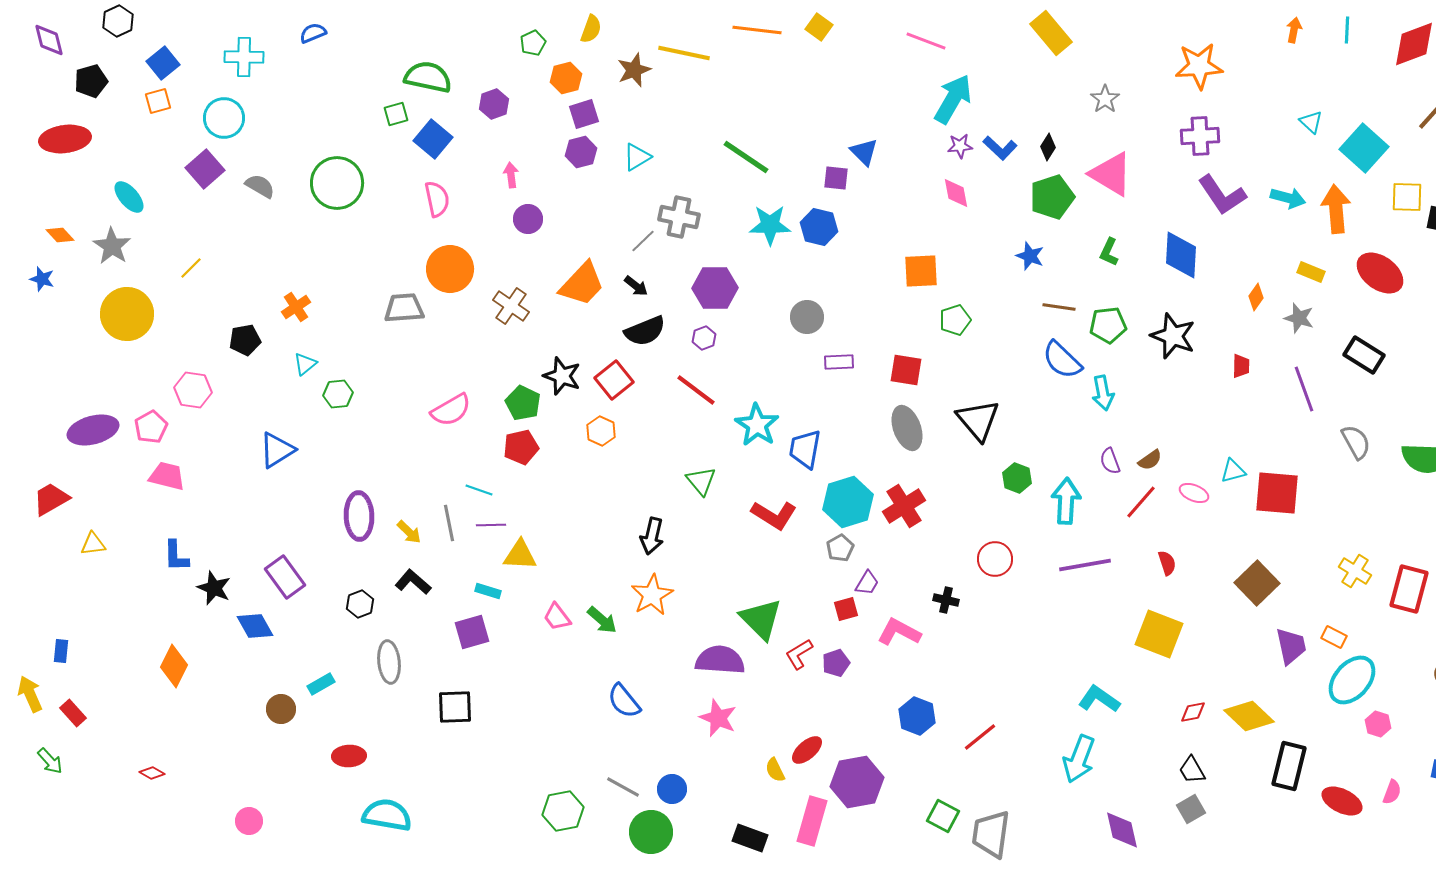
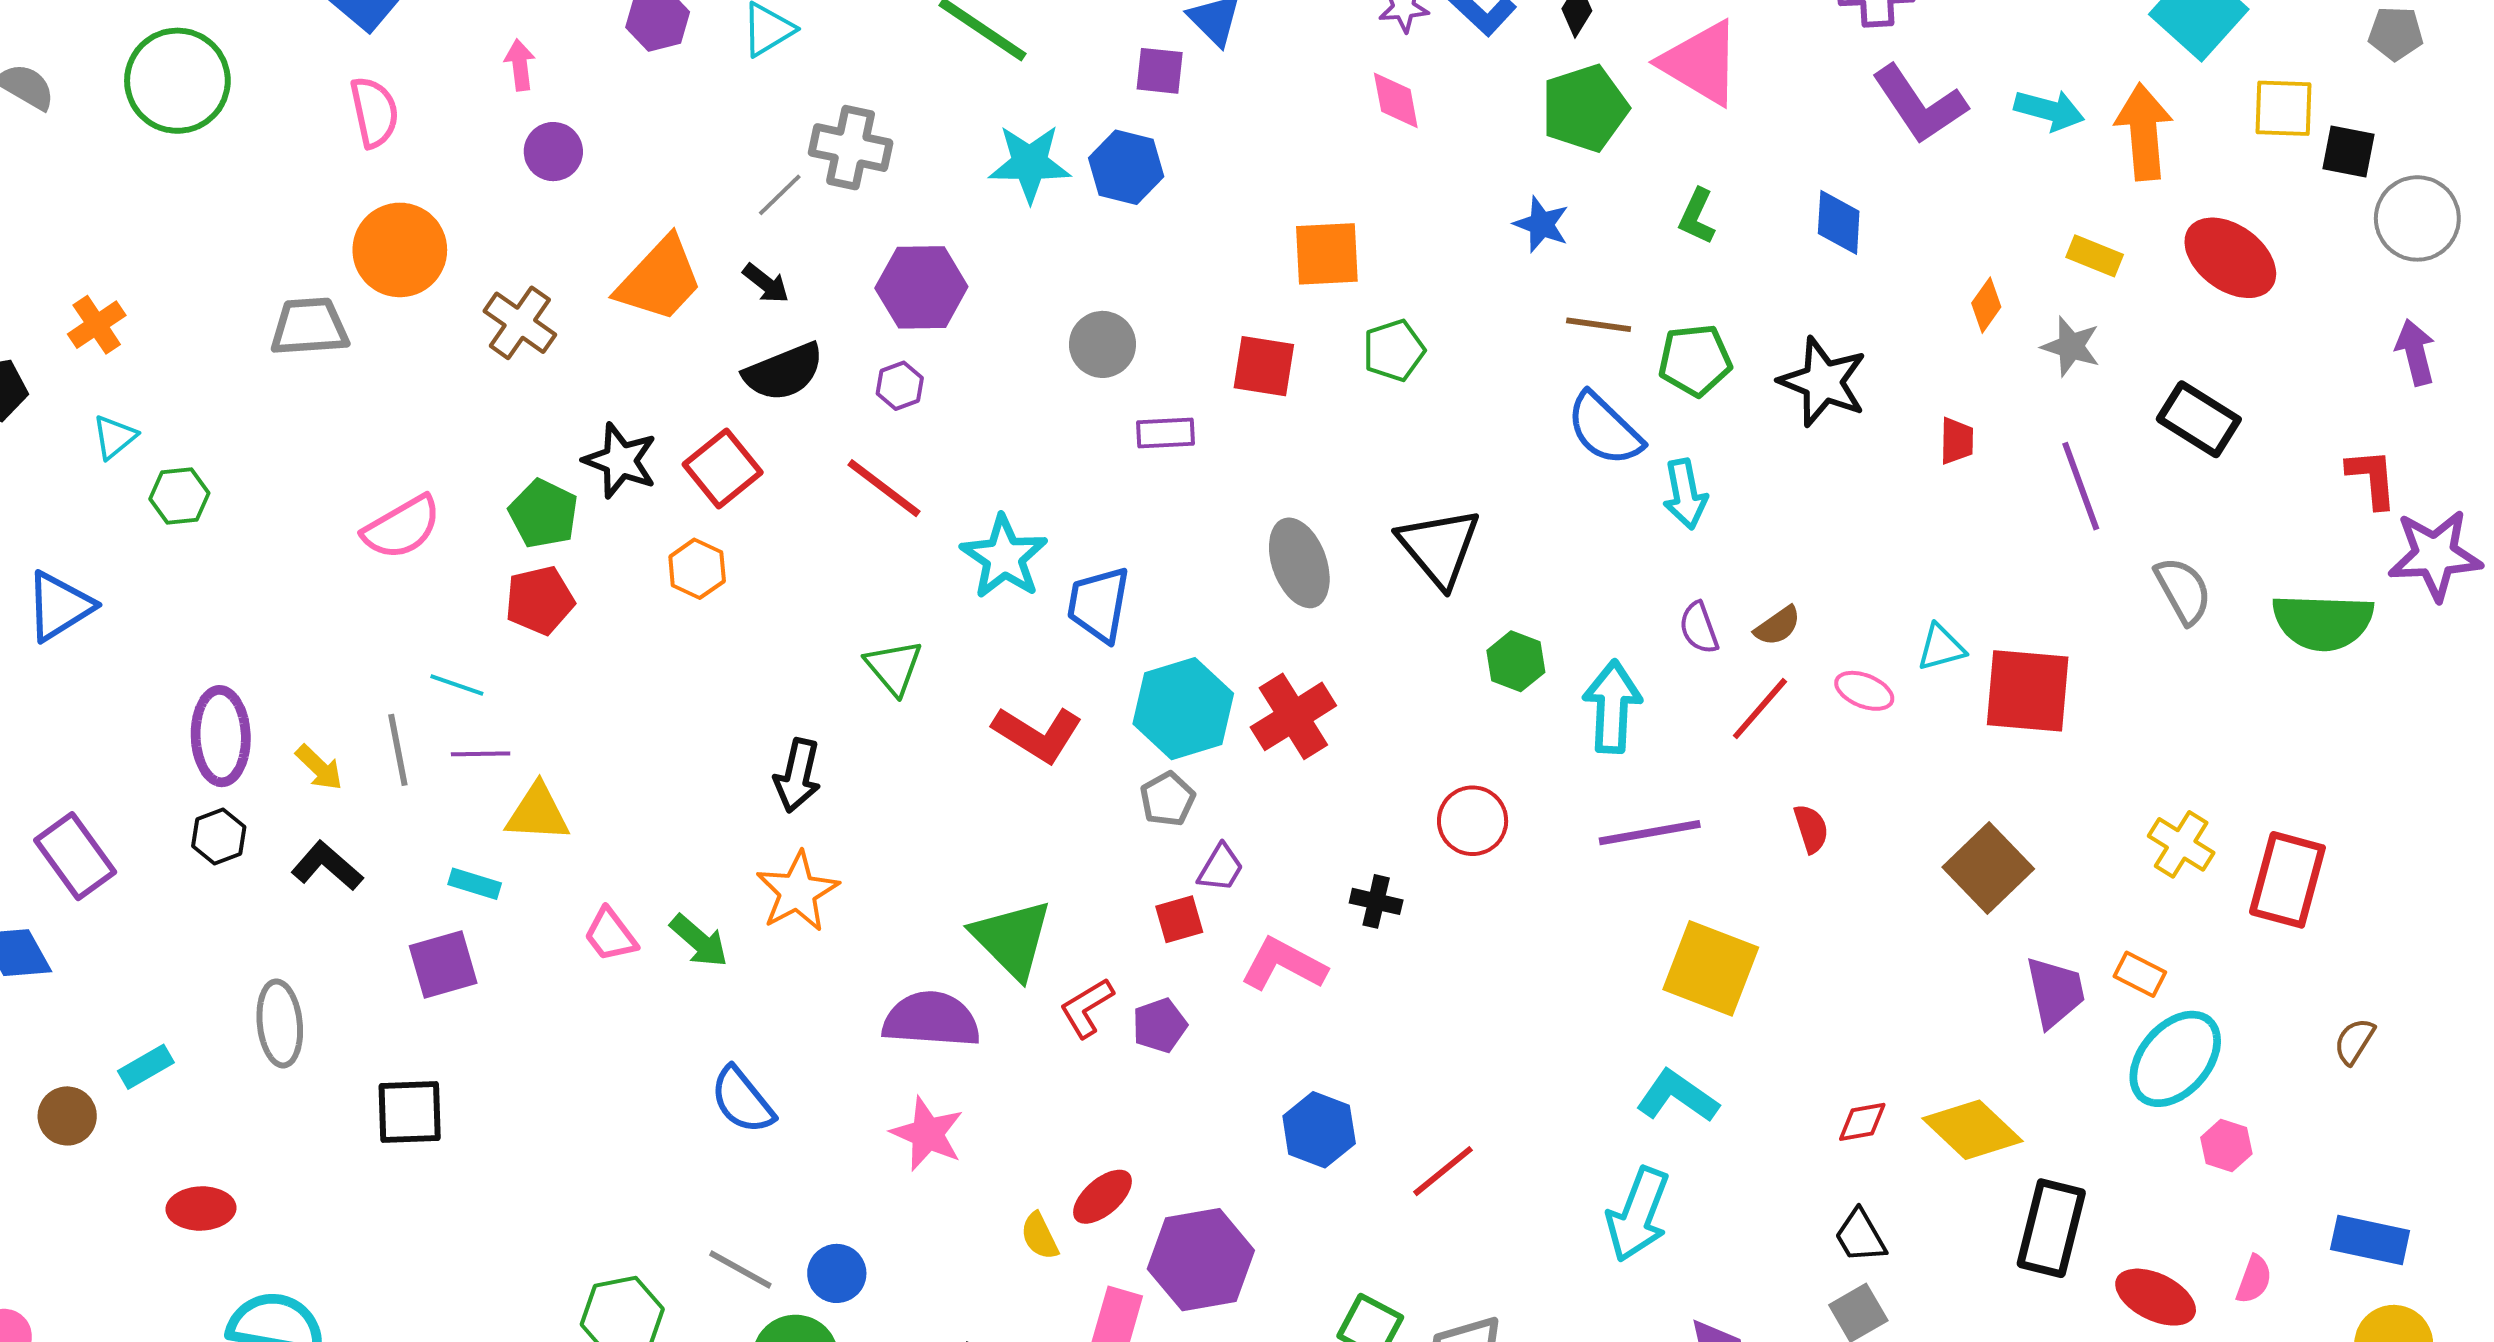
blue diamond: (1181, 255) -> (1839, 222), size x0.7
red square: (906, 370) -> (1264, 366), moved
black hexagon: (360, 604) -> (219, 836), moved
yellow square: (1159, 634) -> (1711, 968), moved

